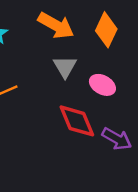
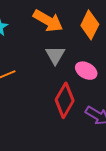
red diamond: (77, 121) -> (65, 100), turned 52

